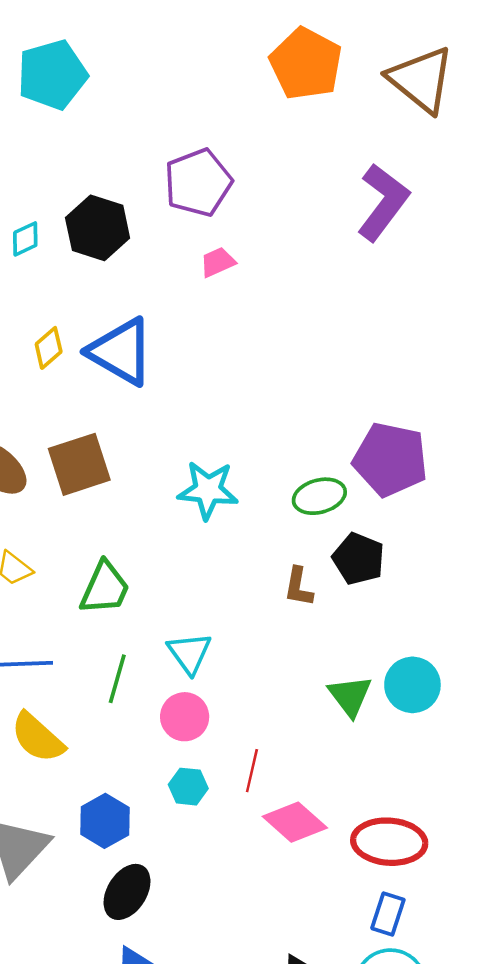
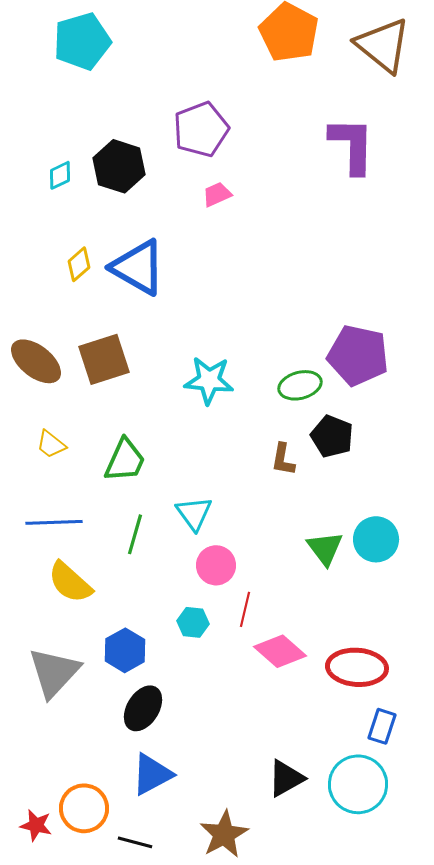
purple L-shape: (383, 202) -> (352, 145), turned -36
pink circle: (185, 717) -> (216, 565), moved
blue rectangle: (388, 914) -> (382, 726), moved

